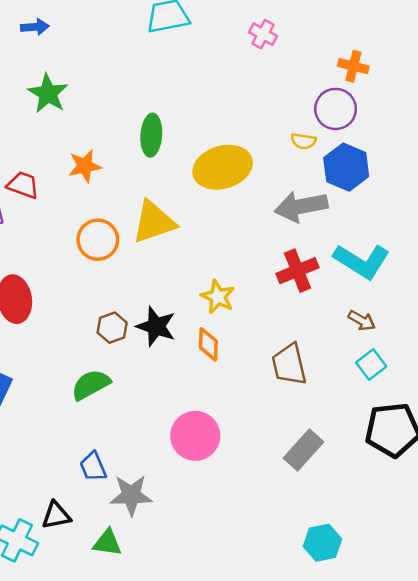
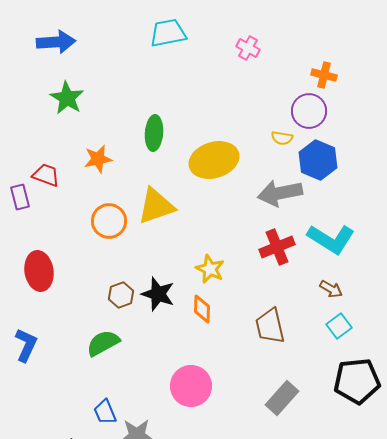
blue arrow: (35, 27) -> (56, 42), size x1.6

